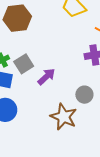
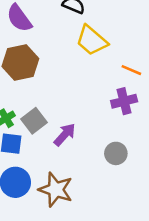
brown star: (64, 117) -> (56, 190), moved

